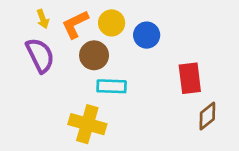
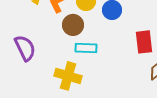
purple semicircle: (40, 55) -> (25, 48), moved

